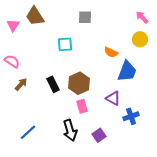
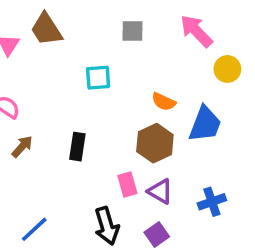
pink arrow: (142, 17) -> (196, 31), moved, size x1.5
orange semicircle: (111, 52) -> (164, 102), moved
brown hexagon: (79, 83) -> (155, 143), moved
black rectangle: (53, 84) -> (77, 147), turned 35
purple triangle: (113, 98) -> (160, 191), moved

